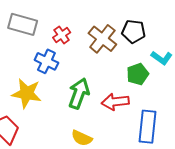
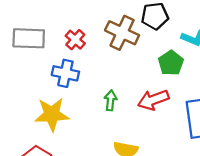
green arrow: (79, 93) -> (110, 100), size x0.6

